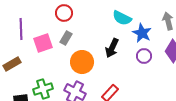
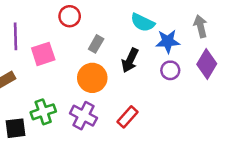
blue star: (142, 33) -> (168, 41), turned -30
gray rectangle: (66, 38) -> (96, 44), moved

